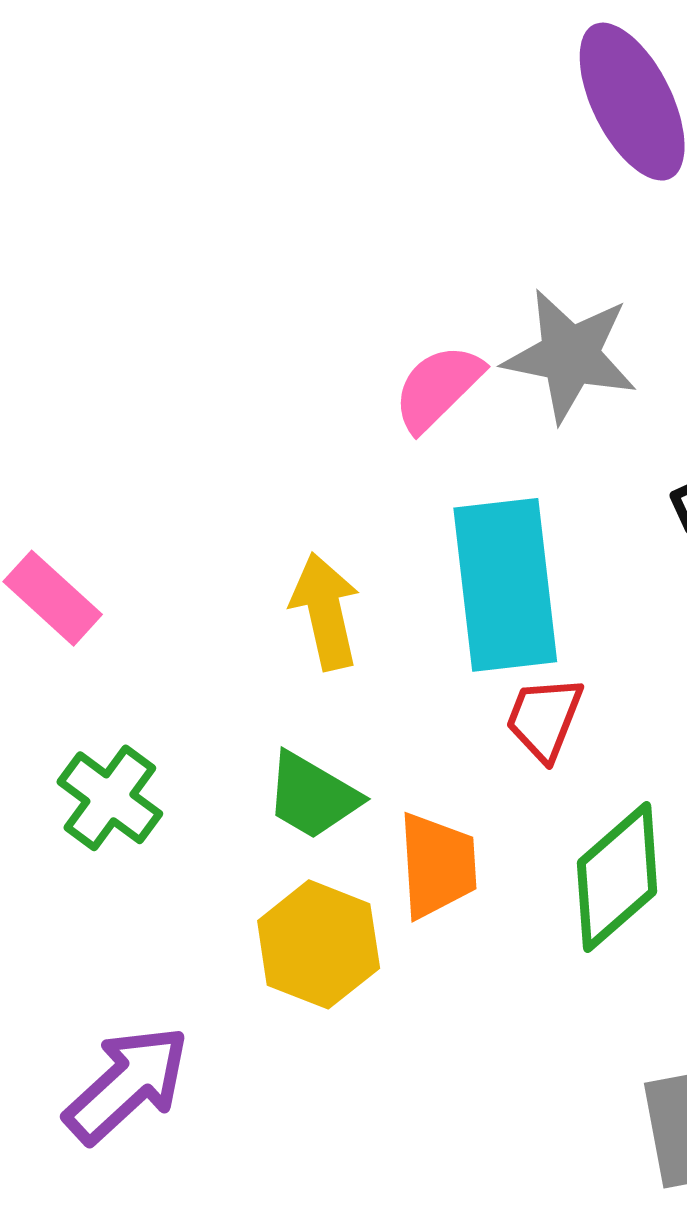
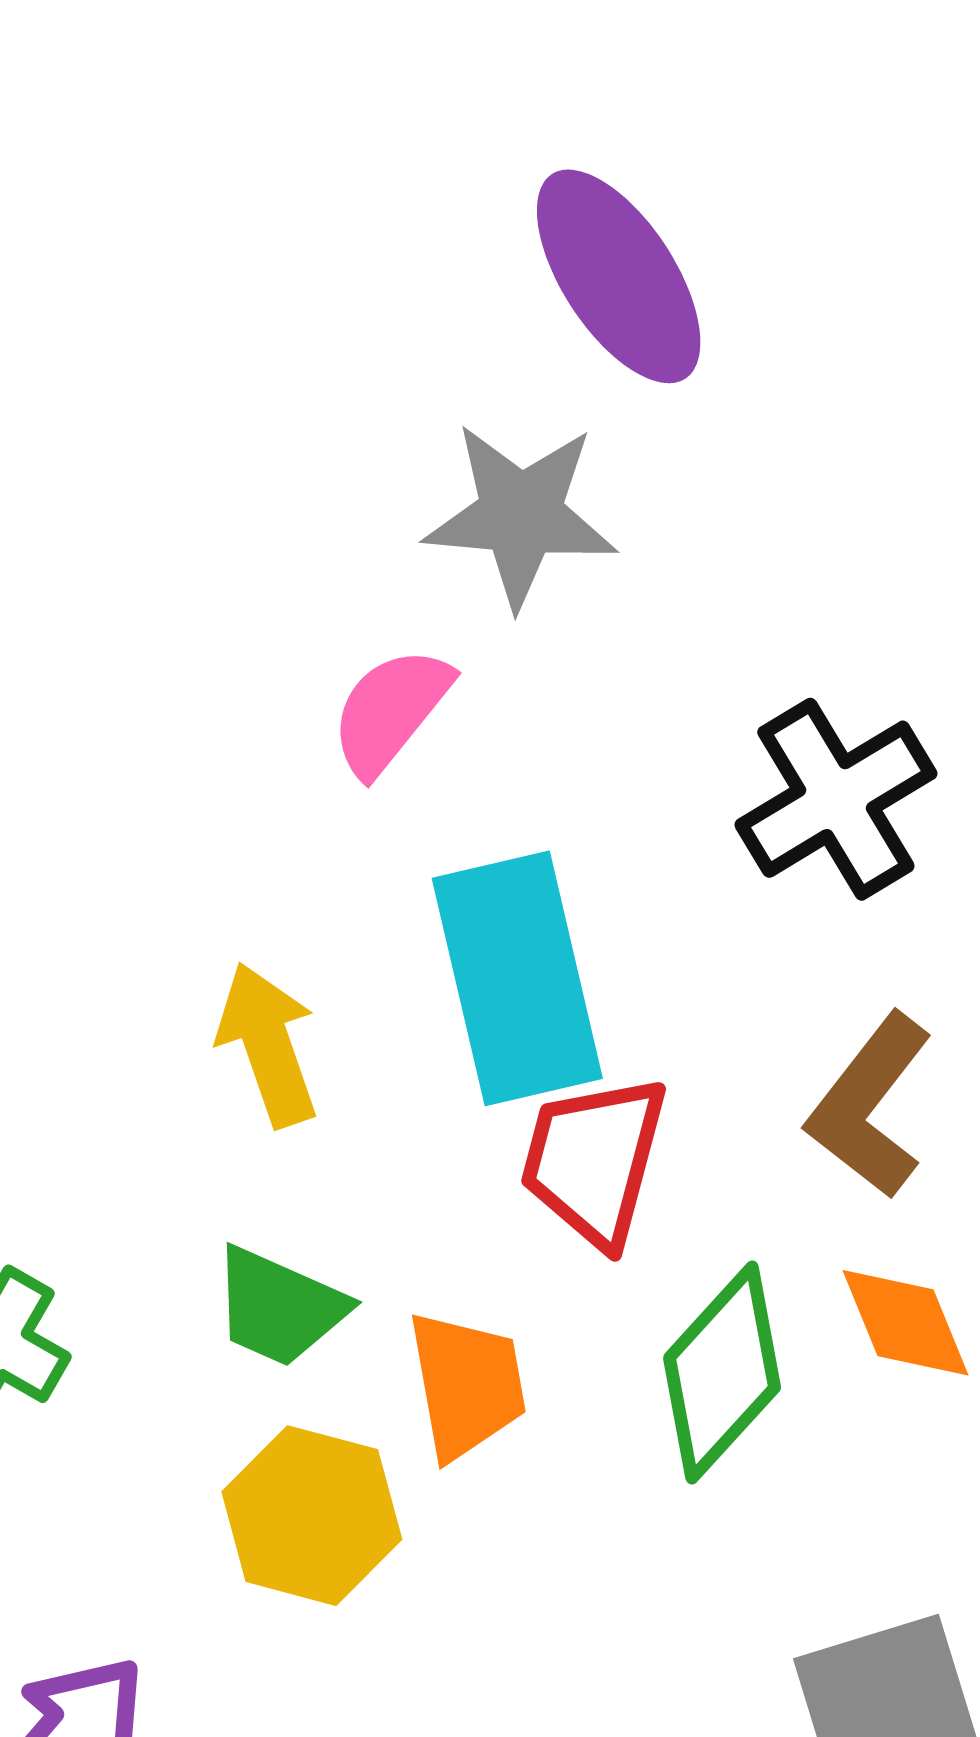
gray star: (570, 355) -> (521, 515), moved
red trapezoid: (544, 718) -> (594, 1161), size x1.4

